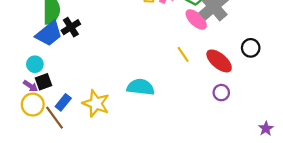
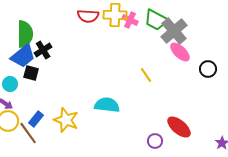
pink ellipse: (196, 20) -> (180, 52), moved
red ellipse: (219, 61) -> (179, 127), moved
black square: (44, 82) -> (31, 73), moved, turned 35
purple circle: (221, 93) -> (155, 141), moved

